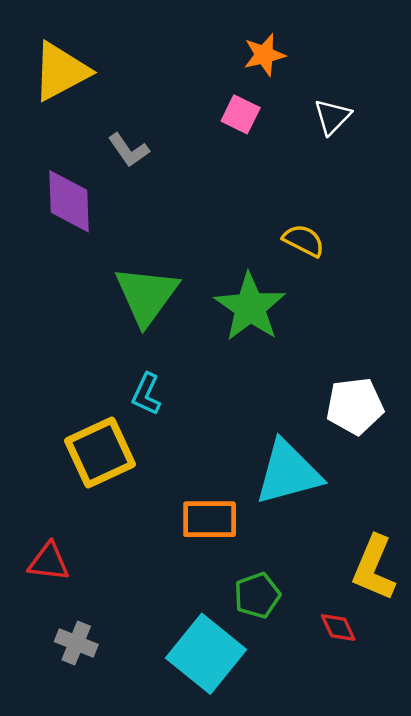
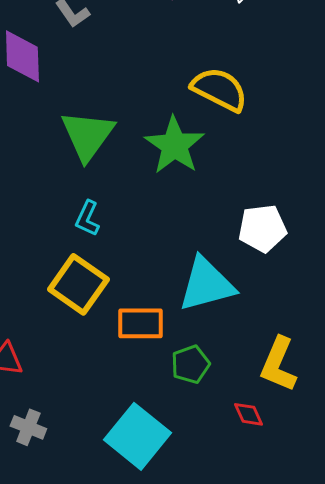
yellow semicircle: (304, 241) -> (219, 89), size x1.6
yellow square: (100, 452) -> (78, 284), moved, turned -30
green pentagon: (257, 595) -> (190, 364), moved

